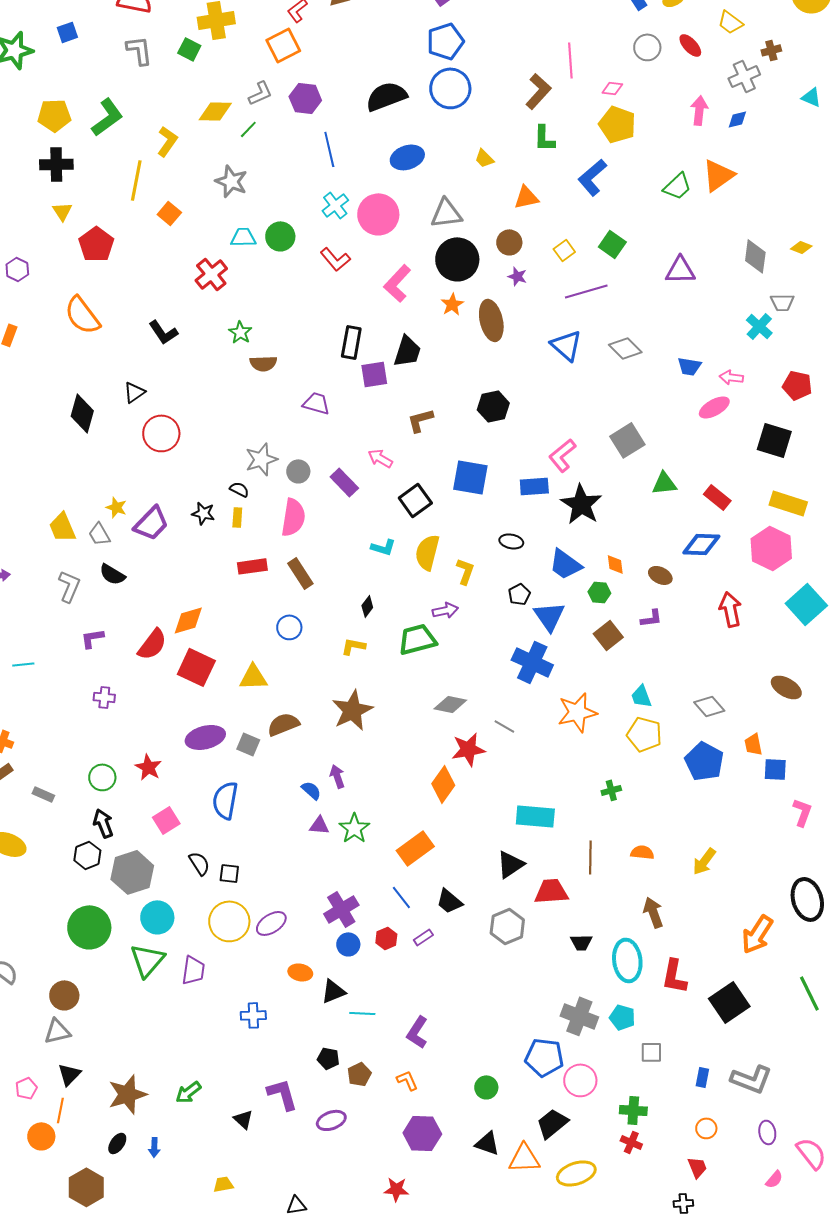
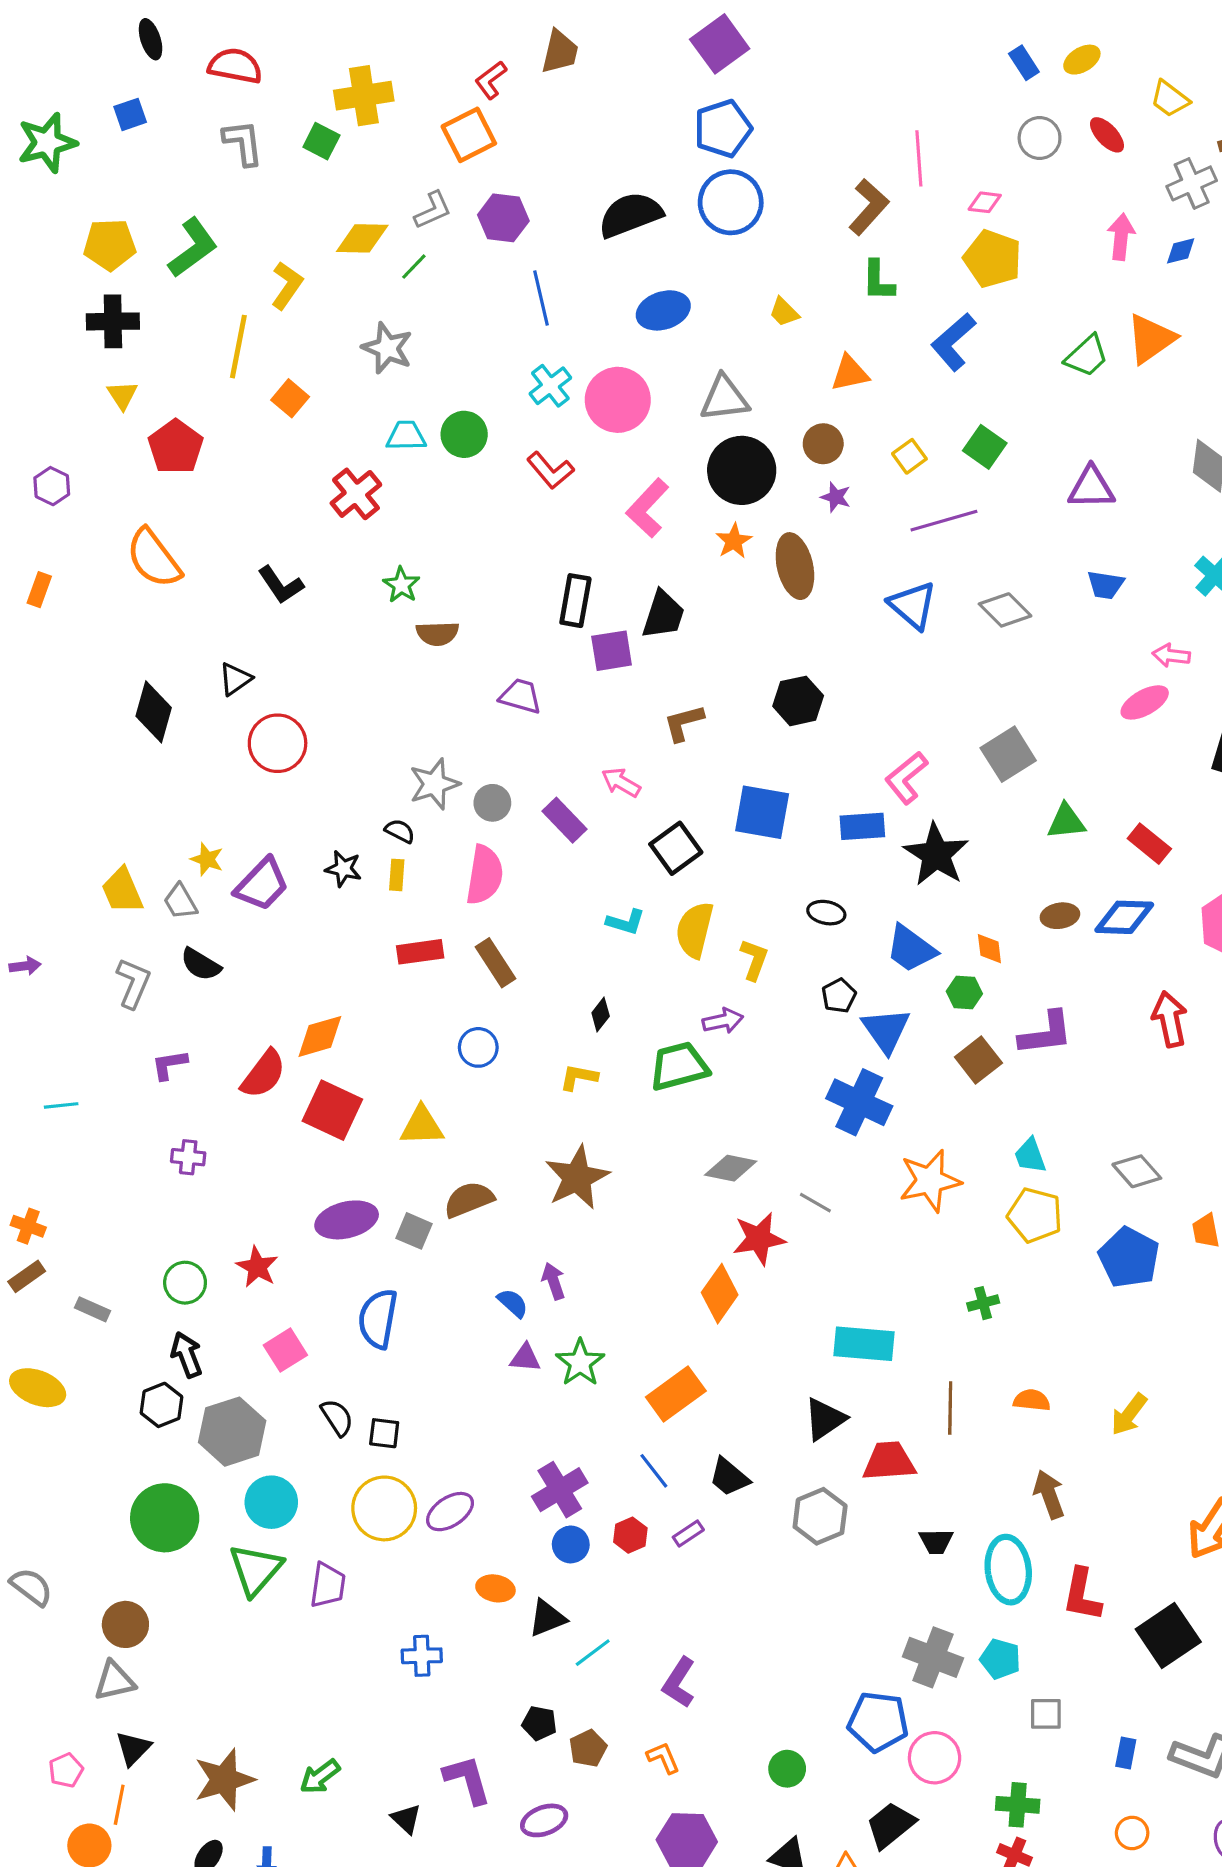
blue trapezoid: (689, 366) -> (1105, 585), moved
brown ellipse: (660, 575) -> (1060, 916), moved, turned -35
purple L-shape: (651, 618) -> (1046, 1033), size x1.6
cyan line: (362, 1013) -> (593, 1653), turned -40

